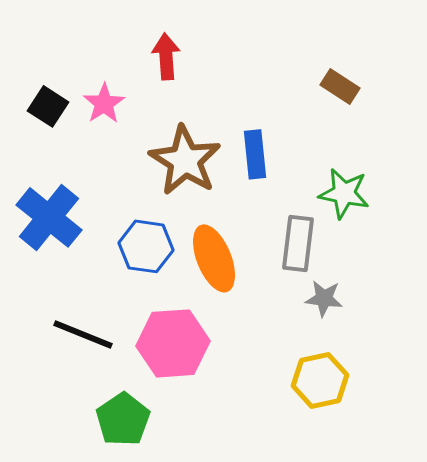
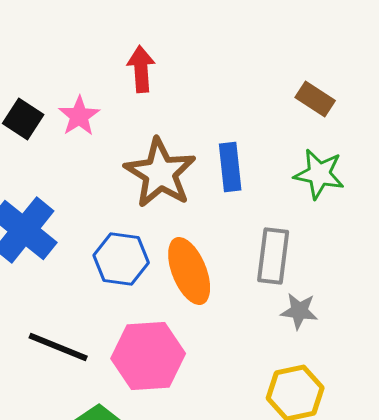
green star: (344, 193) -> (319, 174), moved

